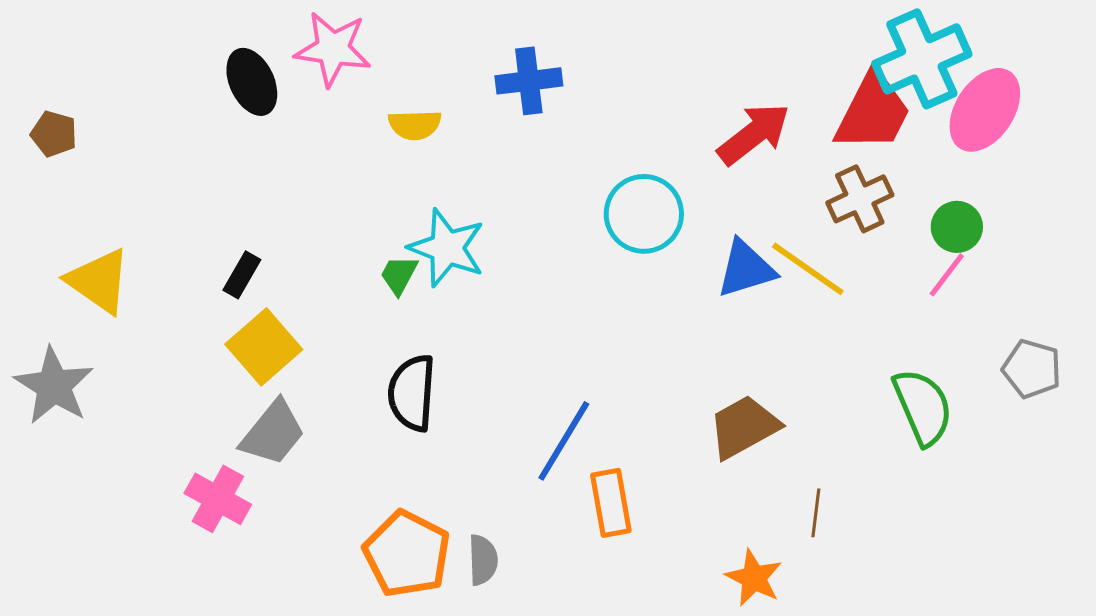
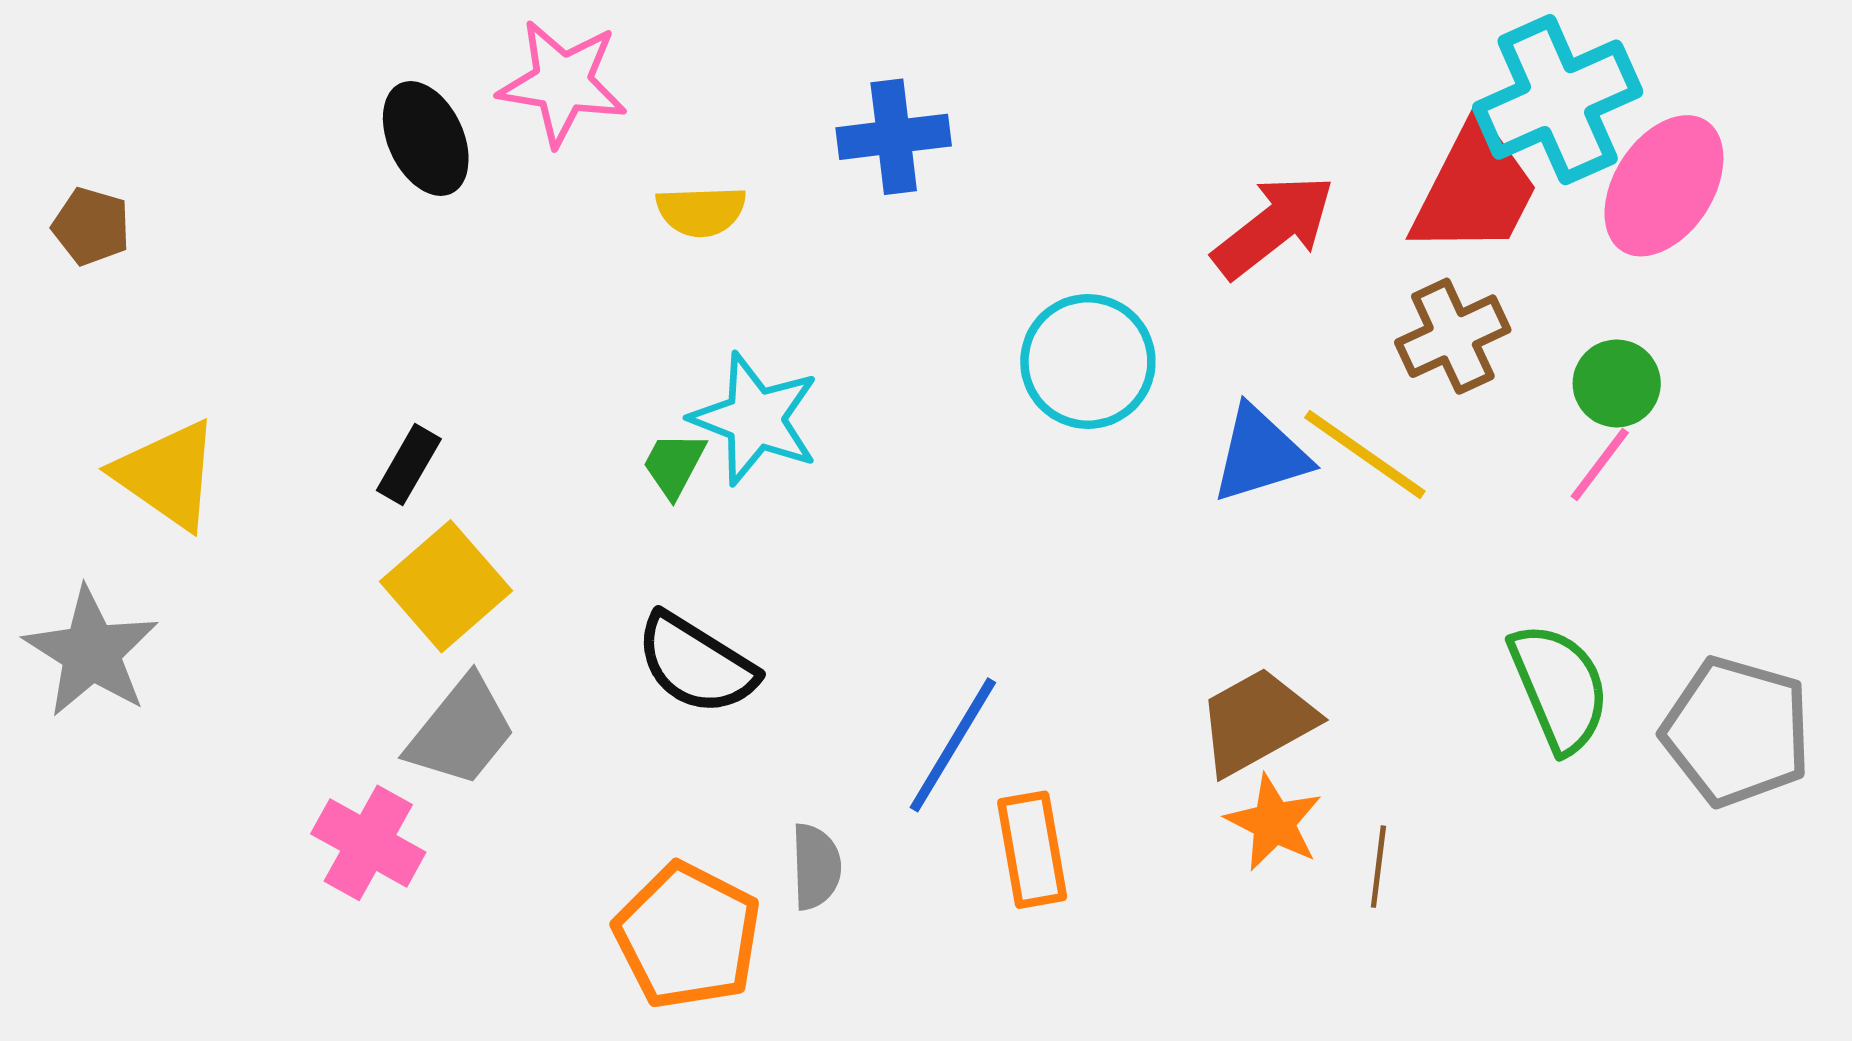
gray pentagon: (1032, 369) -> (1737, 731), moved, size x1.5
black semicircle: (412, 393) -> (696, 664), turned -62
gray semicircle: (483, 560) -> (816, 867), moved
orange star: (754, 578) -> (1274, 823), moved

